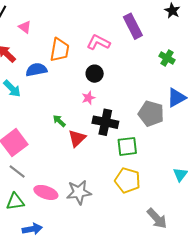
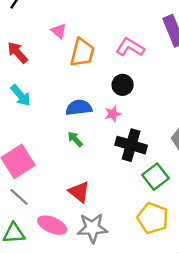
pink triangle: (25, 27) -> (59, 31), moved
blue semicircle: (36, 70) -> (79, 108), moved
red triangle: (77, 138) -> (79, 192), moved, turned -42
green square: (127, 146) -> (156, 177), turned -35

